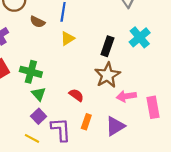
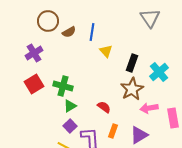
brown semicircle: (38, 22) -> (69, 32), moved, turned -56
cyan cross: (140, 37) -> (159, 72), moved
yellow triangle: (67, 38) -> (106, 51), moved, turned -40
green triangle: (39, 94) -> (70, 106), turned 40

